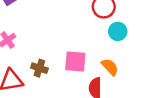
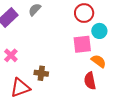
pink square: (75, 62) -> (82, 44), moved

